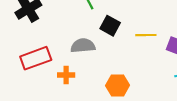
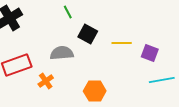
orange cross: (66, 75) -> (46, 81), turned -35

